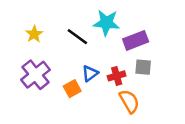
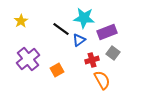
yellow star: (34, 34) -> (21, 21), moved
gray square: (143, 67) -> (113, 53), turned 32
blue triangle: (90, 73) -> (79, 40), moved

